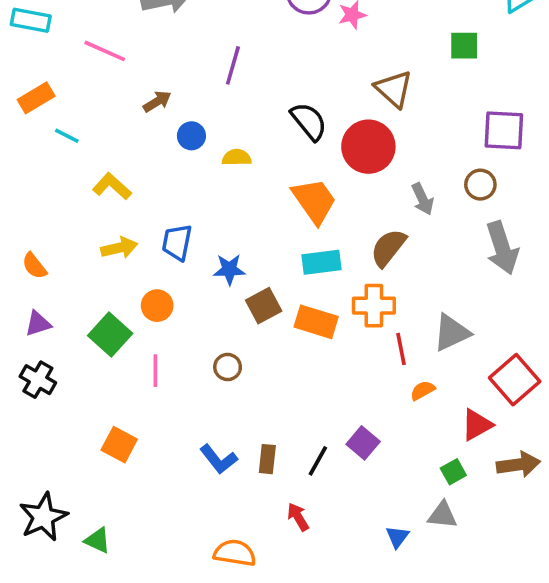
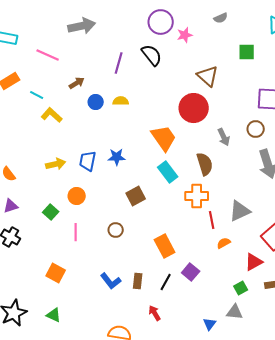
black semicircle: (309, 121) -> (152, 55), moved
cyan line: (67, 136) -> (37, 95), moved
yellow semicircle: (237, 157) -> (121, 101), moved
yellow L-shape: (112, 186) -> (52, 115), moved
brown semicircle: (388, 248) -> (205, 164), turned 125
cyan rectangle: (321, 262) -> (168, 172), turned 60
blue star: (229, 269) -> (117, 157), moved
orange rectangle: (316, 322) -> (165, 246), moved, turned 45
green square: (110, 334) -> (51, 212), size x0.7
green triangle: (98, 540) -> (54, 315), moved

